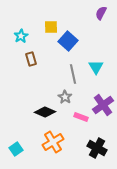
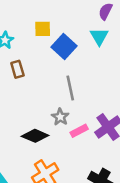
cyan triangle: (96, 67) -> (99, 36), moved
pink rectangle: (81, 117) -> (79, 131), moved, turned -48

